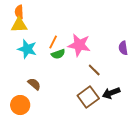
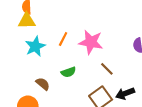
cyan star: (27, 49) -> (35, 46), turned 30
green semicircle: (58, 54) -> (68, 72), moved

